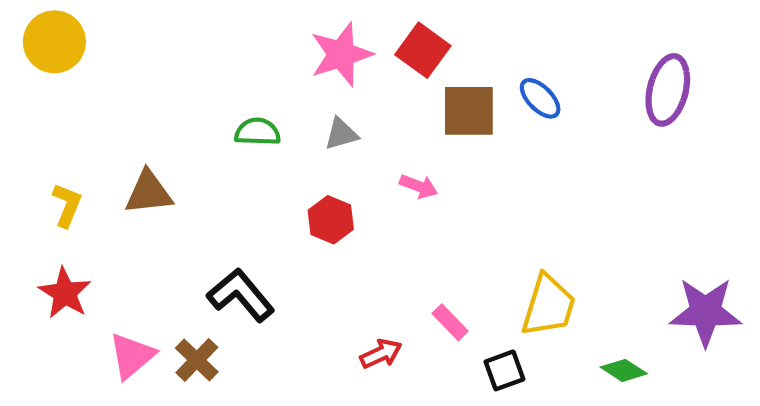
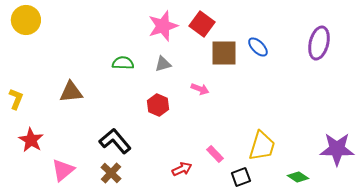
yellow L-shape: (67, 205) -> (16, 99), moved
brown cross: (197, 360) -> (111, 173), moved

